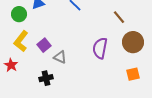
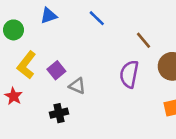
green circle: (19, 14) -> (13, 30), moved
brown line: (119, 17) -> (144, 40), moved

